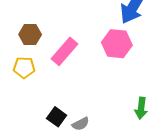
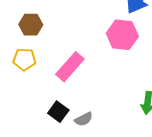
pink rectangle: (64, 51) -> (70, 67), moved

